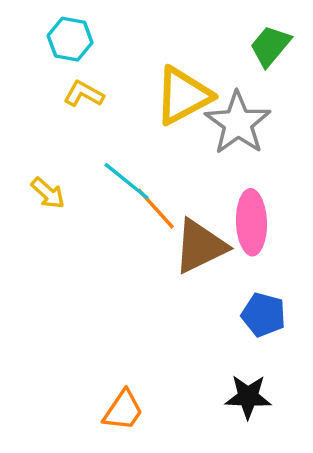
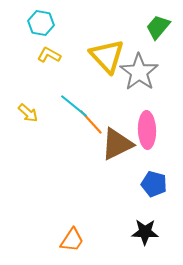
yellow triangle: (183, 96) -> (107, 56), turned -45

